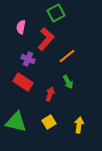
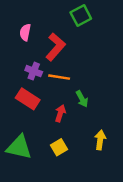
green square: (56, 13) -> (81, 15), moved
orange line: (67, 56) -> (59, 77), moved, turned 48
yellow arrow: (79, 125) -> (100, 140), moved

